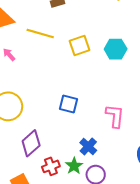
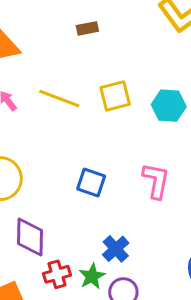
yellow line: (40, 34) -> (59, 99), moved
pink L-shape: (115, 116) -> (156, 181), moved
purple diamond: (31, 143) -> (30, 237), turned -52

